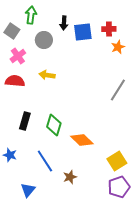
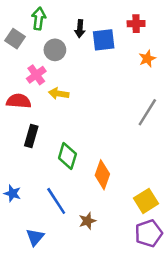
red cross: (109, 29) -> (136, 24), moved
pink cross: (18, 56) -> (36, 75), moved
black rectangle: (25, 121) -> (31, 136), moved
orange diamond: (82, 140) -> (102, 175), turned 65

